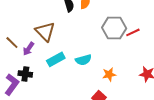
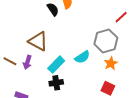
gray hexagon: (114, 28) -> (106, 41), moved
black cross: (25, 74) -> (56, 83), moved

